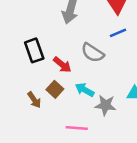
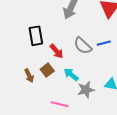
blue line: (118, 33) -> (104, 43), moved
gray star: (105, 105) -> (86, 90), turned -30

